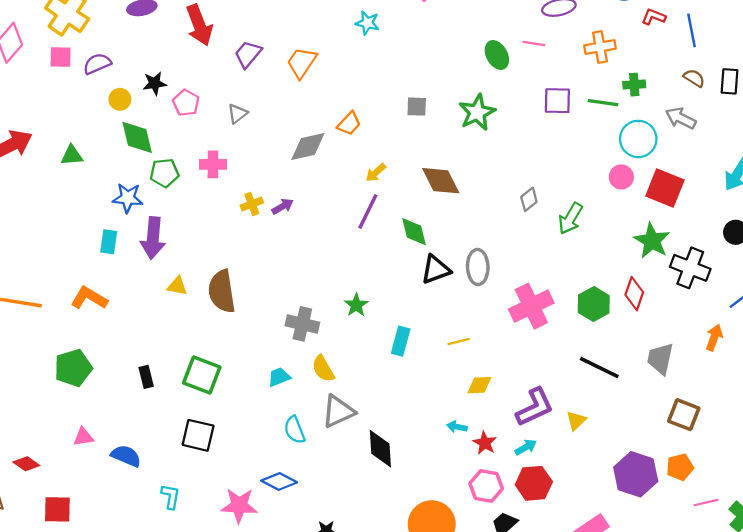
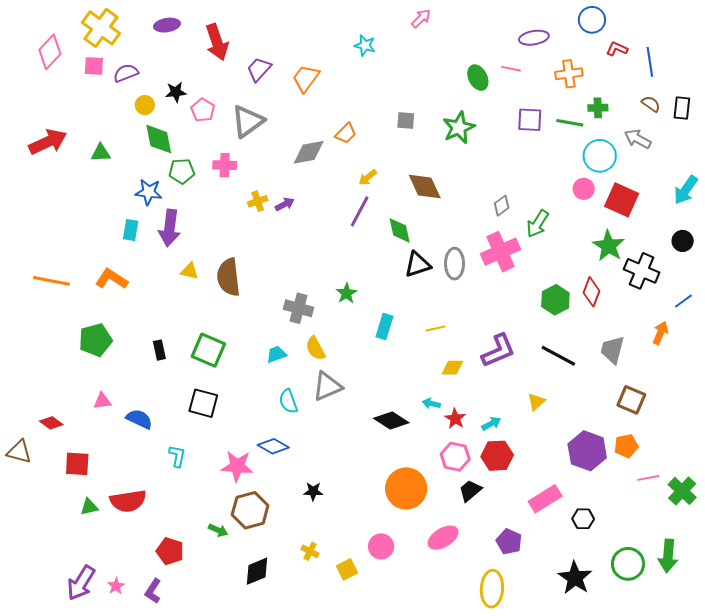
gray triangle: (237, 114) -> (248, 121), size x1.8
pink cross: (531, 306) -> (501, 252), moved
purple L-shape: (535, 407) -> (498, 351), moved
black diamond: (380, 449) -> (391, 420), moved, turned -56

